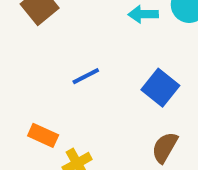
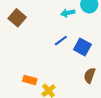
blue line: (86, 76) -> (61, 41), moved

